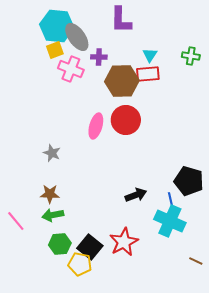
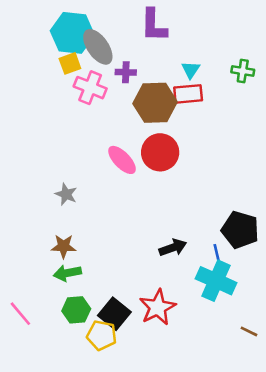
pink ellipse: (96, 126) -> (122, 160), turned -60
pink line: (16, 221) -> (20, 314), moved

